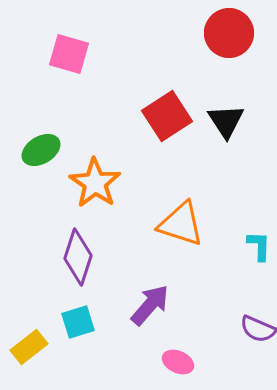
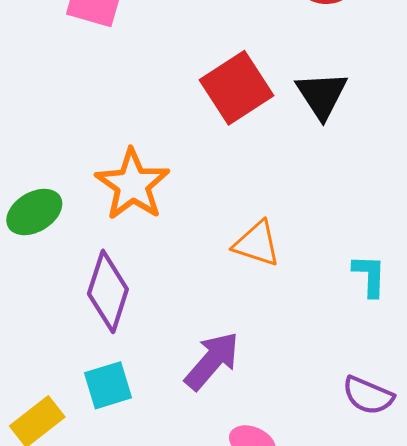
green ellipse: (41, 150) -> (34, 212), moved
orange triangle: (181, 224) -> (257, 244), size x0.7

